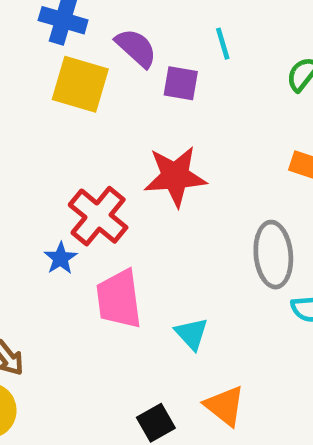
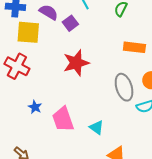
purple square: (181, 83) -> (70, 23), turned -35
red cross: (98, 216) -> (17, 66), moved

